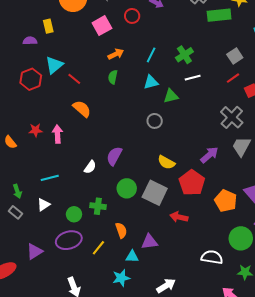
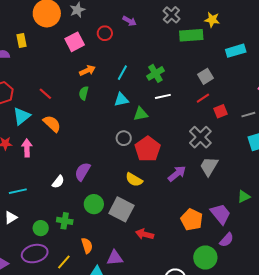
cyan triangle: (54, 65) -> (22, 116), moved
red pentagon: (192, 183) -> (148, 149), moved

